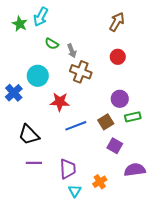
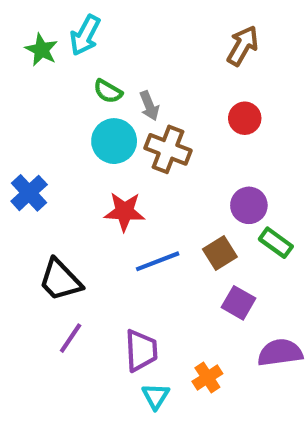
cyan circle: (38, 76) -> (114, 141), moved
green rectangle: (133, 117) -> (276, 243), turned 49
purple line: (34, 163) -> (71, 338), turned -56

